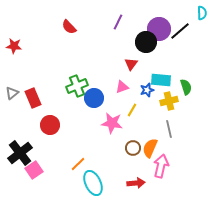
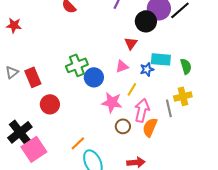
yellow cross: (169, 101) -> (183, 96), moved
brown circle: (133, 148) -> (123, 126), moved
pink arrow: (161, 166) -> (142, 110), moved
pink square: (34, 170) -> (34, 149), size x1.4

